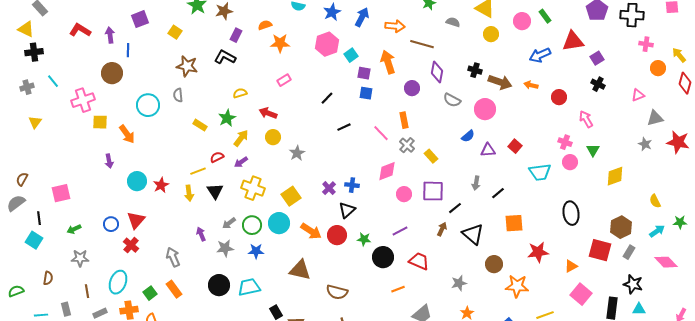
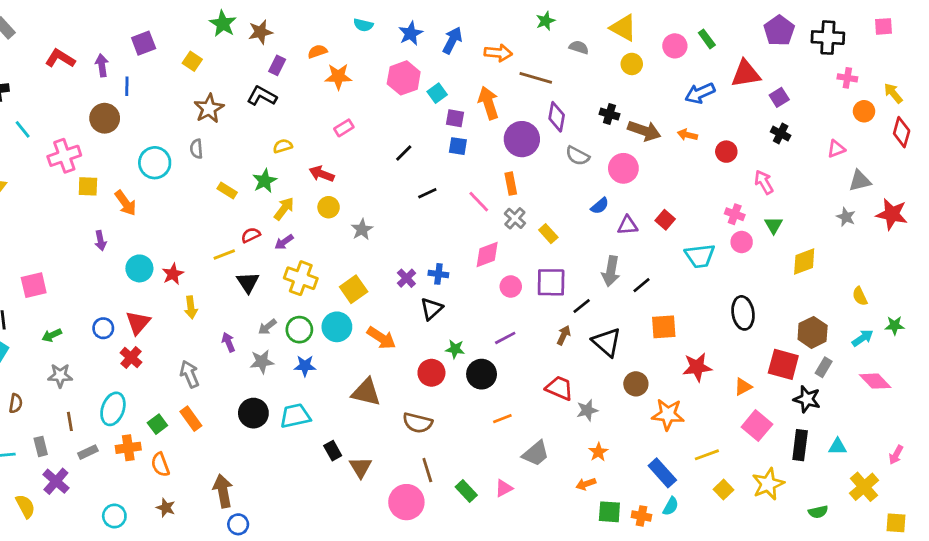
brown star: (187, 66) -> (209, 108), turned 30
purple circle: (412, 88) -> (522, 139), size x1.6
gray arrow: (476, 183) -> (611, 271), size x1.5
yellow arrow: (189, 193) -> (191, 307), moved
red circle: (337, 235) -> (431, 373), moved
red trapezoid: (419, 261) -> (559, 388), moved
black star: (633, 284) -> (807, 399), moved

